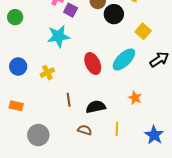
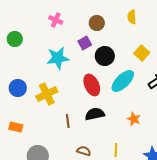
purple square: (71, 10) -> (85, 43), moved, turned 32
black circle: (114, 14) -> (105, 56), moved
yellow cross: (47, 73) -> (47, 94), size x1.5
black semicircle: (96, 107) -> (95, 114), moved

